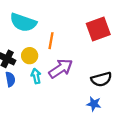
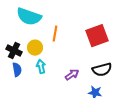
red square: (98, 29) -> (97, 36), moved
purple arrow: (61, 69) -> (72, 75), moved, size x0.6

